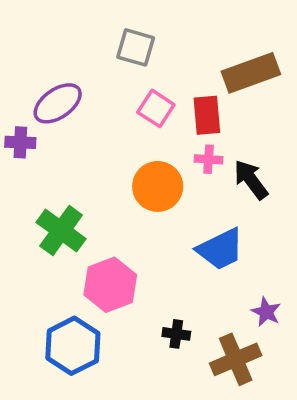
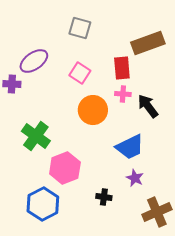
pink square: (156, 108) -> (80, 73), moved
purple star: (266, 312) -> (135, 178), moved
brown cross: (236, 359) -> (157, 212), moved

